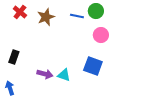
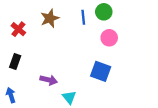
red cross: (20, 12) -> (18, 29), moved
blue line: (77, 16) -> (83, 17), turned 72
cyan triangle: (64, 75) -> (69, 97), moved, turned 32

